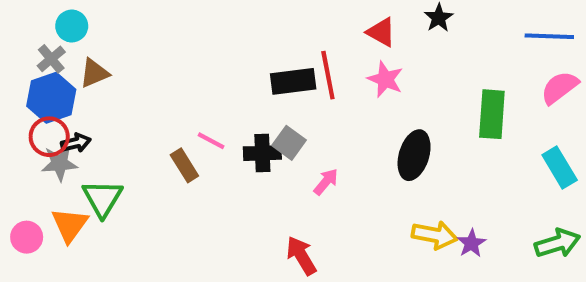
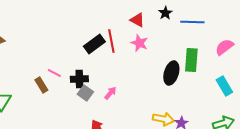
blue line: (549, 36) -> (192, 22), moved
black rectangle: (293, 81) -> (94, 44), turned -30
gray square: (289, 143) -> (85, 93), moved
black ellipse: (414, 155) -> (171, 73), moved

